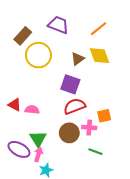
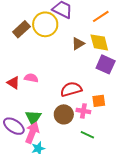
brown rectangle: (23, 36) -> (21, 29), moved
yellow circle: (38, 55) -> (45, 24), moved
purple square: (70, 84) -> (106, 64), moved
pink semicircle: (32, 110) -> (31, 78), moved
pink arrow: (38, 154) -> (32, 133), size x1.5

